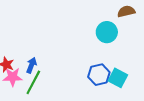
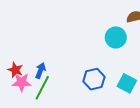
blue hexagon: (99, 75) -> (94, 79), moved

